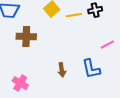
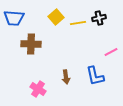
pink cross: (20, 83) -> (38, 89), moved

